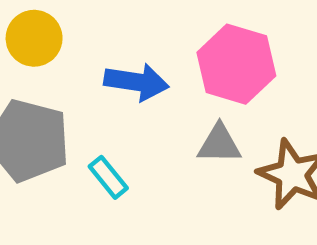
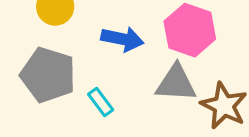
gray triangle: (219, 144) -> (176, 83), size x1.4

